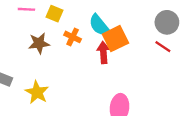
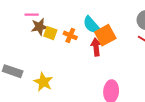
yellow square: (54, 14) -> (50, 33), moved
brown star: (39, 43) -> (39, 27), moved

